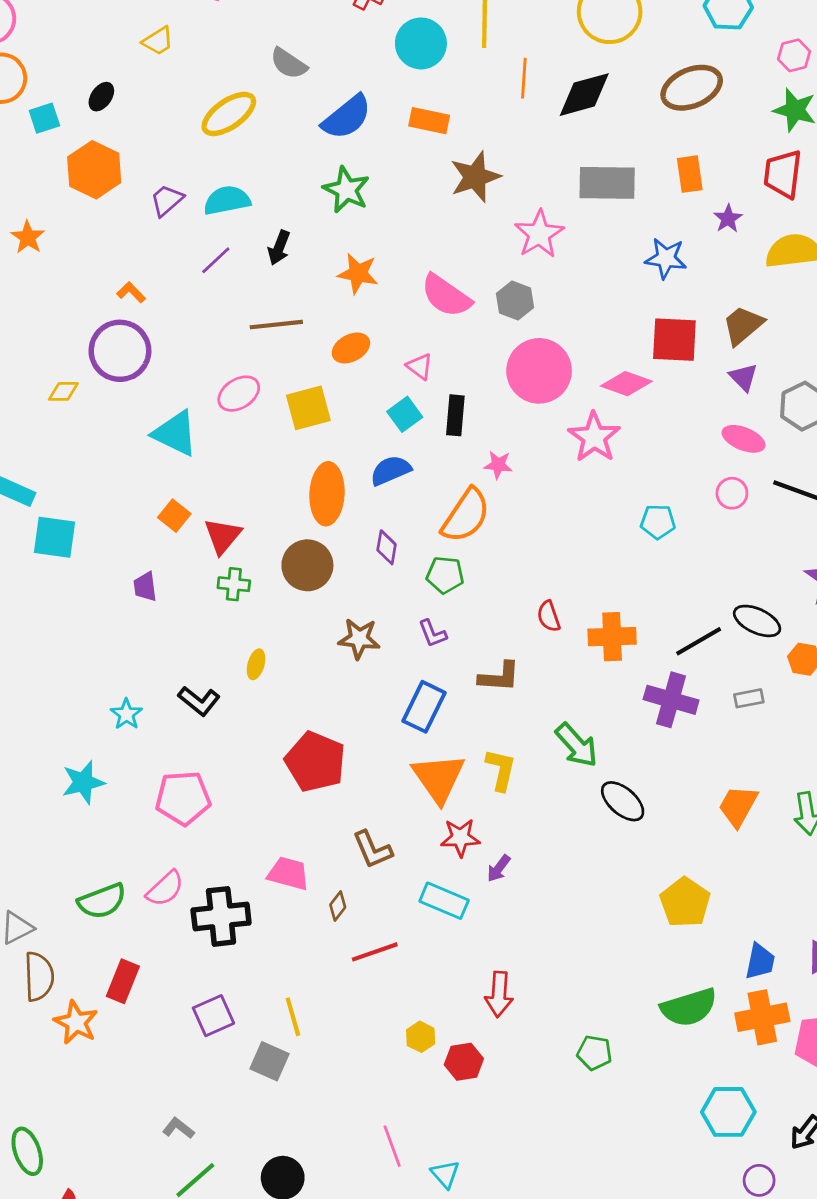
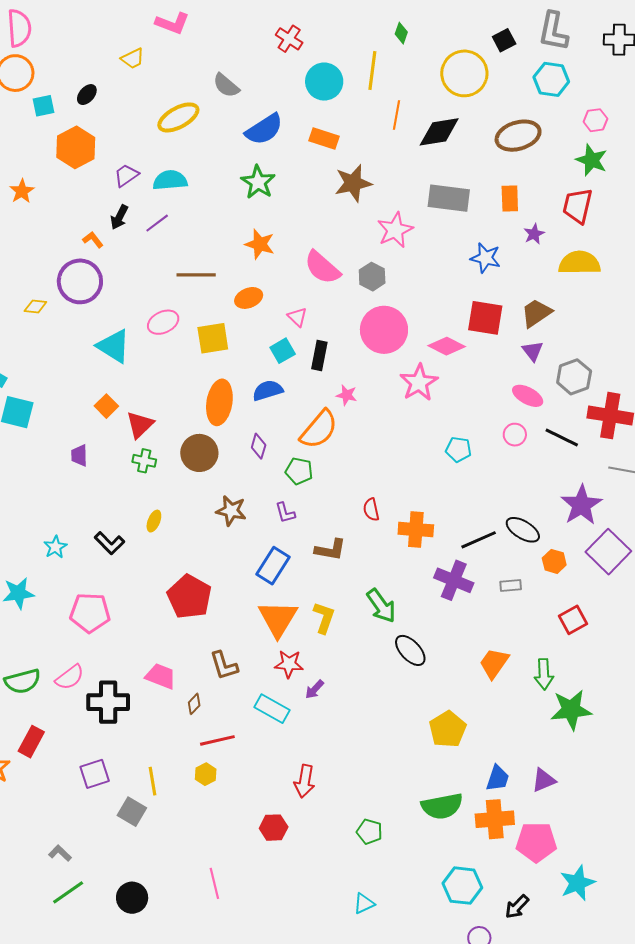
black arrow: (279, 248) -> (119, 217), moved
yellow hexagon: (421, 1037) -> (206, 774), moved
cyan triangle: (445, 1174) -> (364, 904), moved, turned 40

